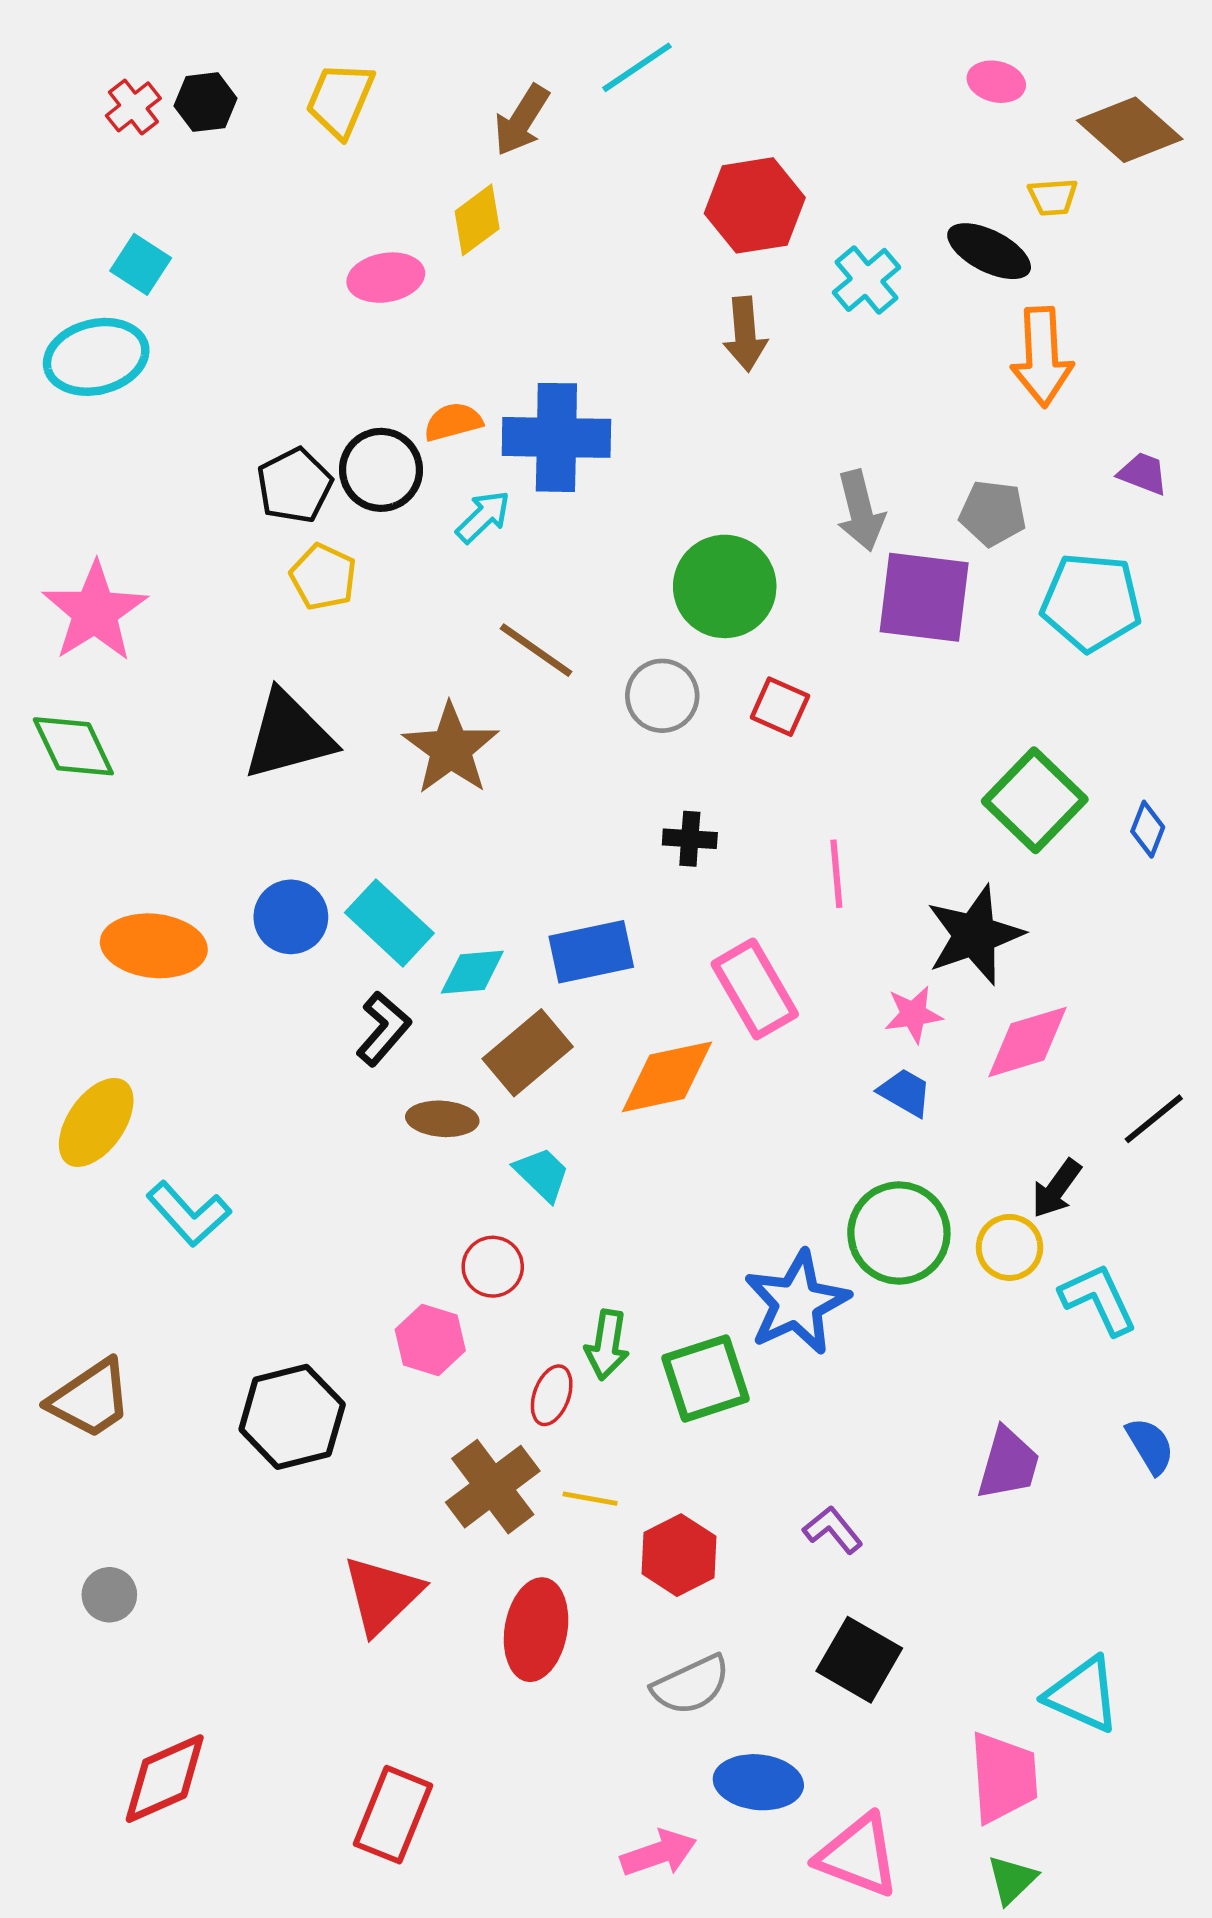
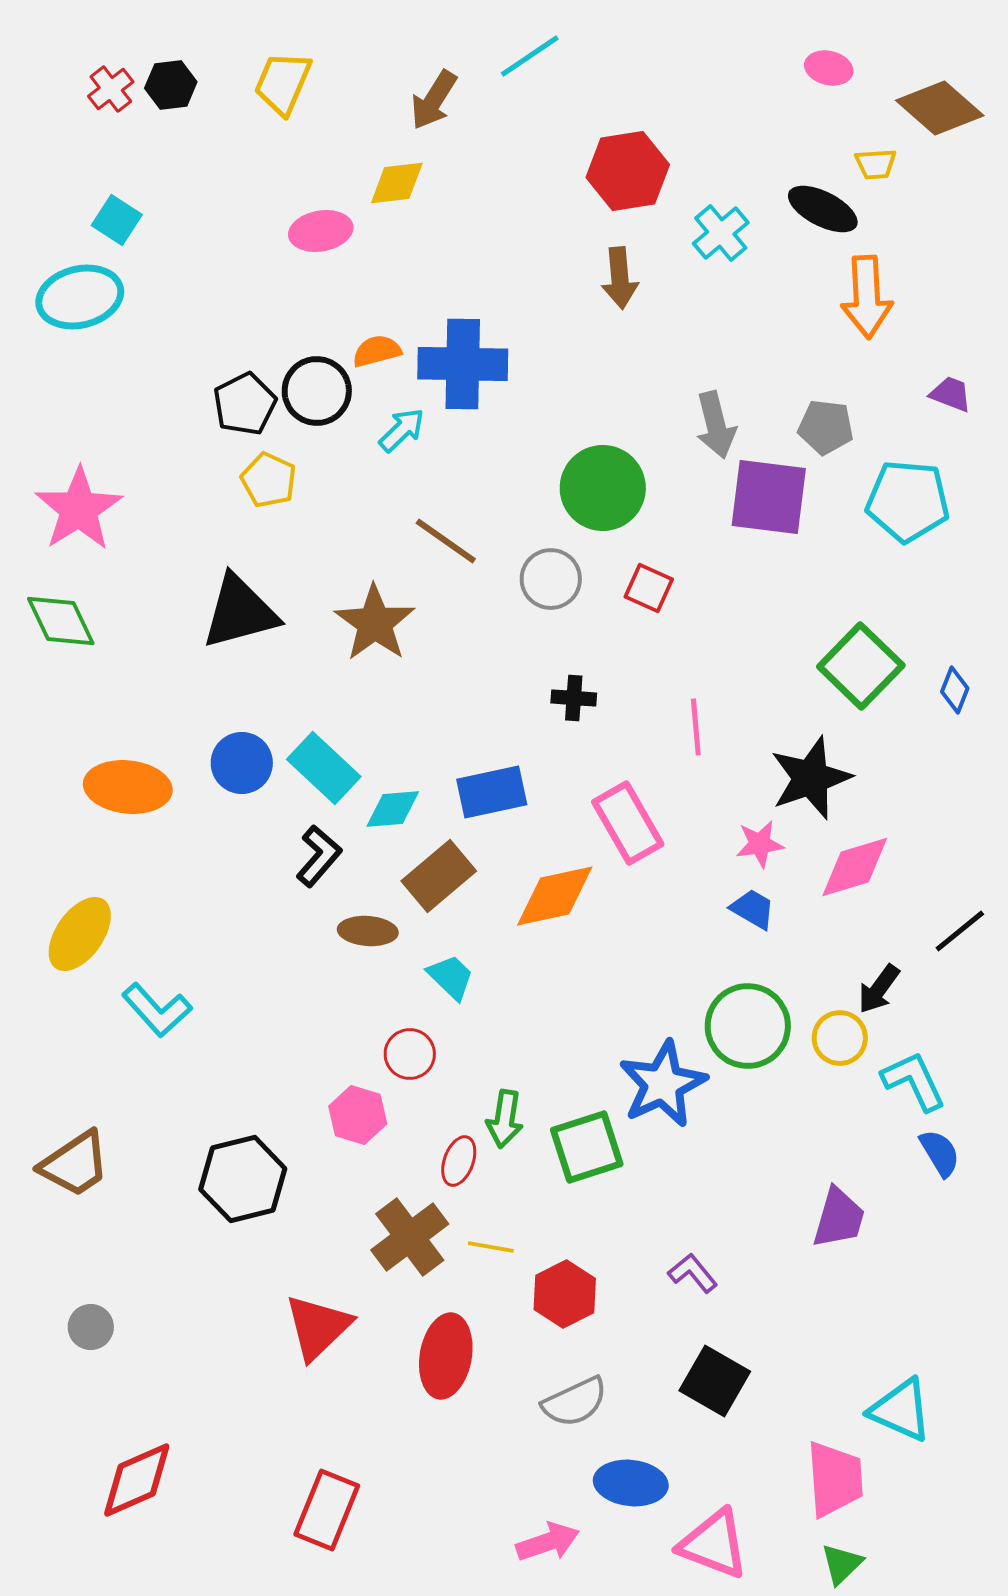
yellow diamond: (477, 220) -> (397, 183), turned 30
blue semicircle: (1150, 1446) -> (940, 1153), moved

